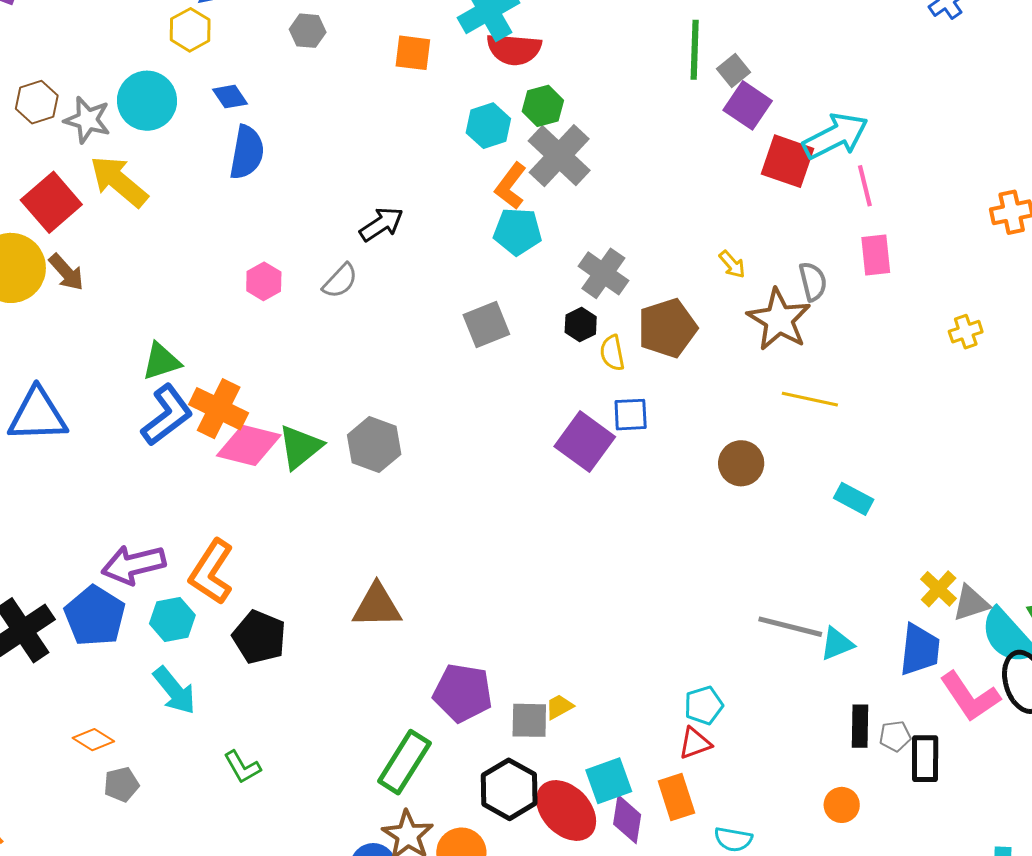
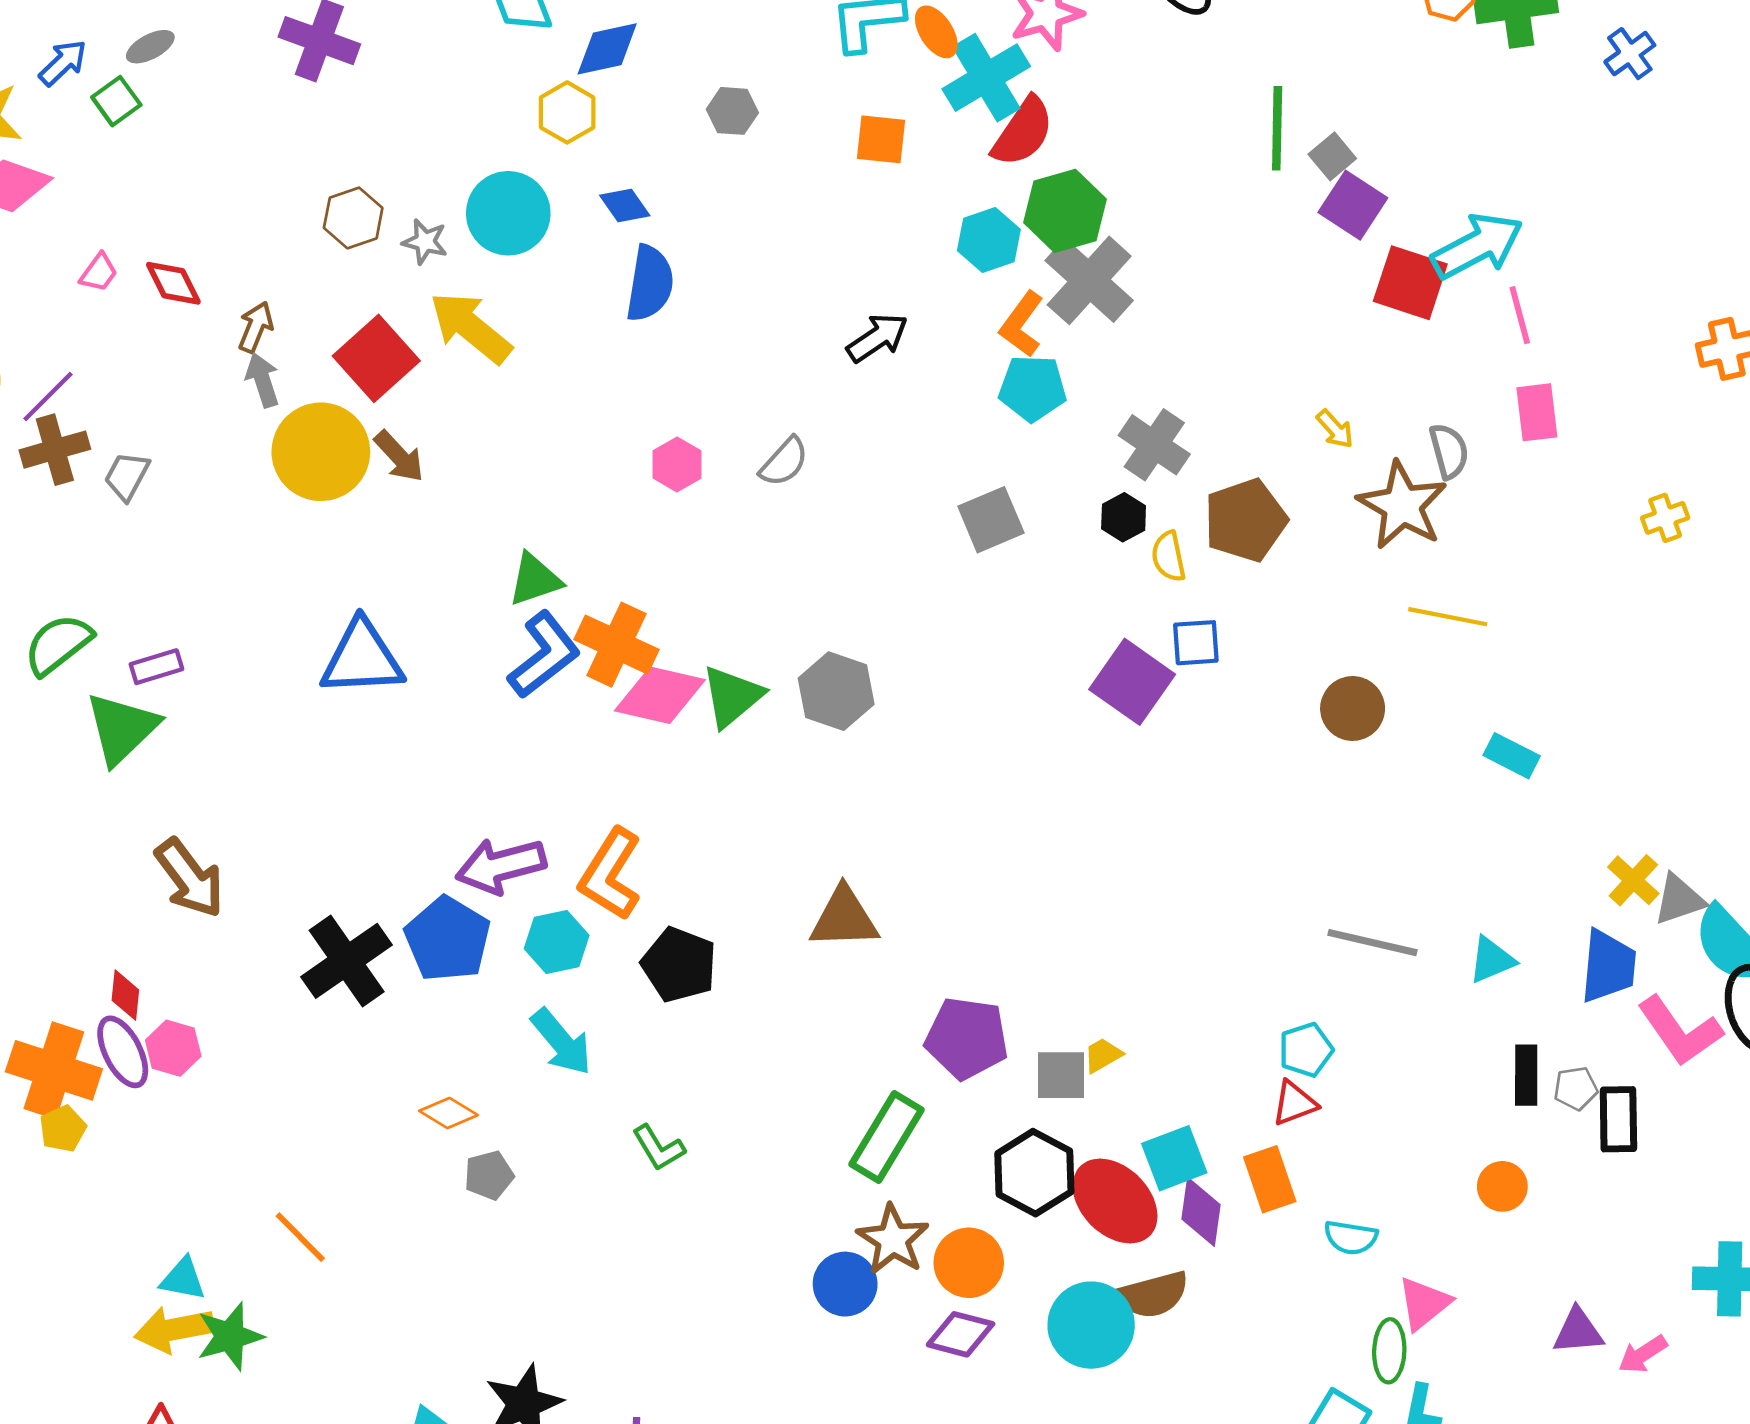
red semicircle: (514, 49) -> (1023, 132), turned -60
green hexagon: (543, 106) -> (1065, 211), size x1.4
gray star: (87, 120) -> (425, 242), size x0.7
black arrow: (381, 224) -> (877, 338), moved
gray line: (790, 627) -> (1373, 943), moved

